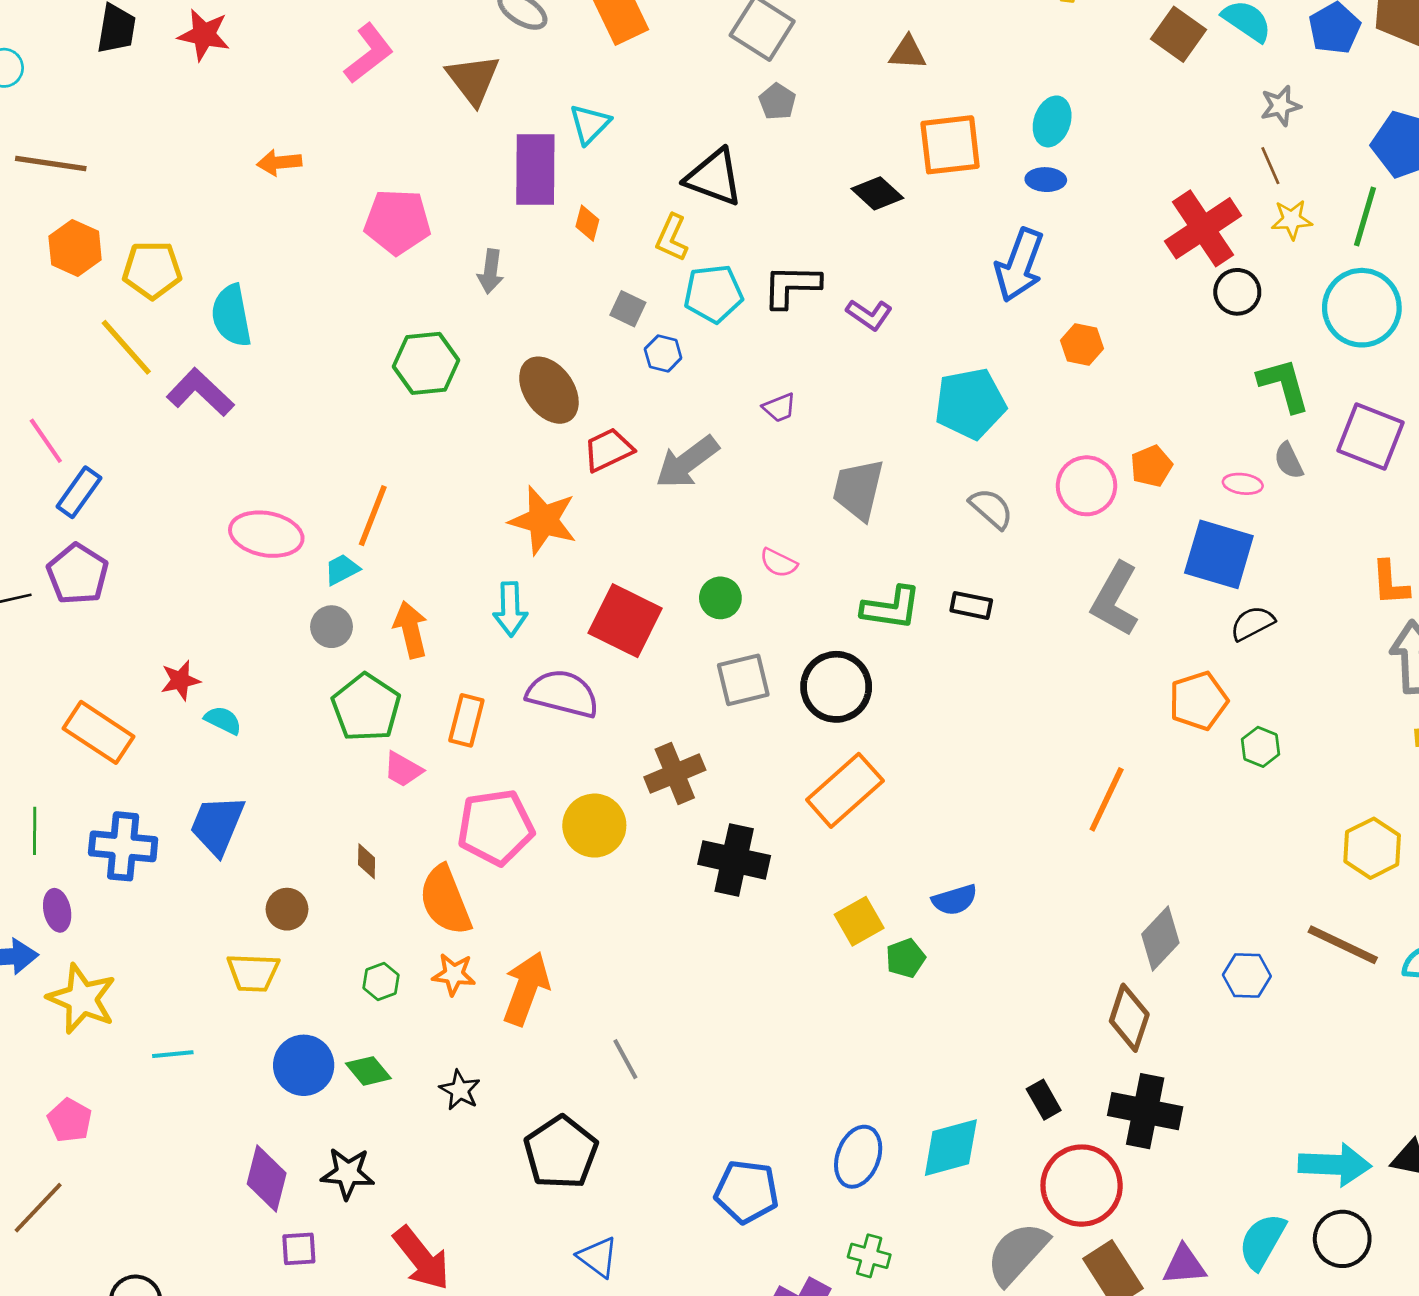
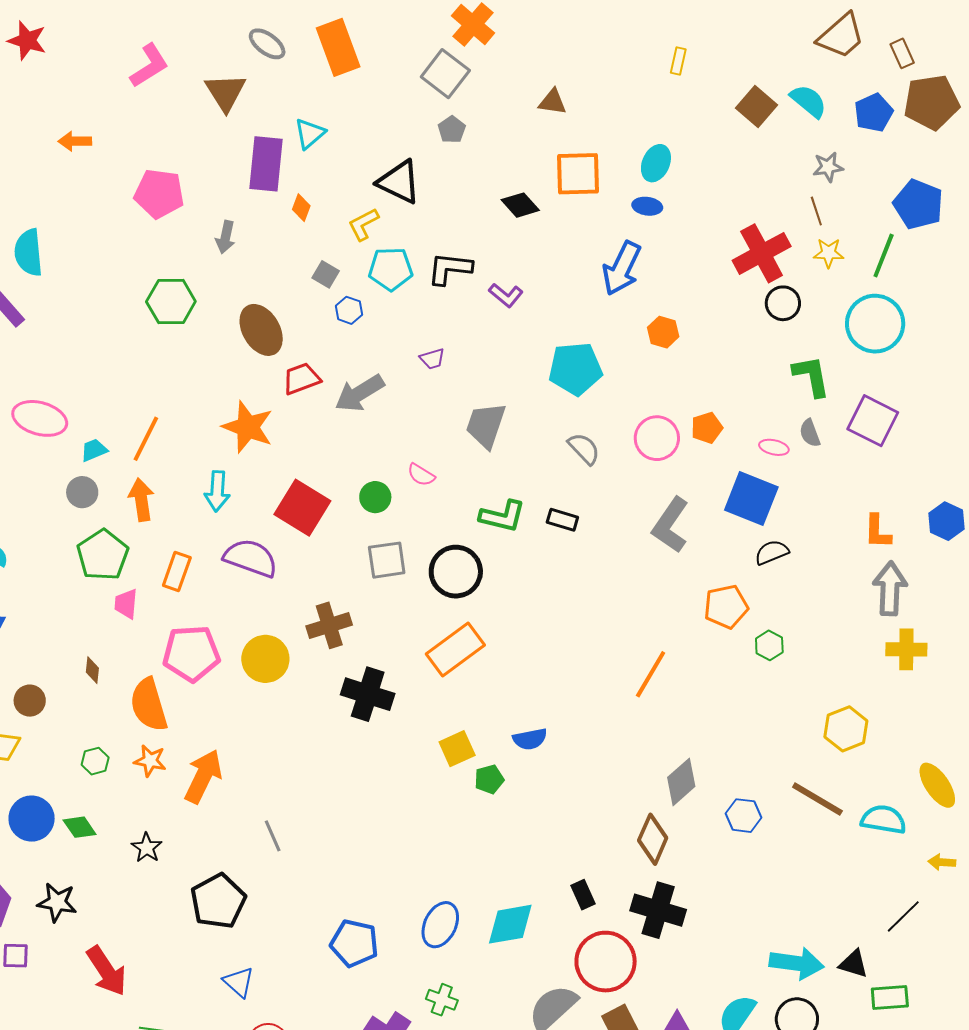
yellow L-shape: (672, 238) -> (363, 224), turned 33
orange line: (373, 516) -> (146, 439), moved
pink trapezoid: (403, 769) -> (126, 604), turned 60

